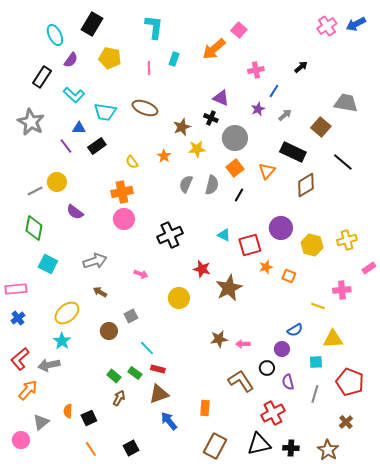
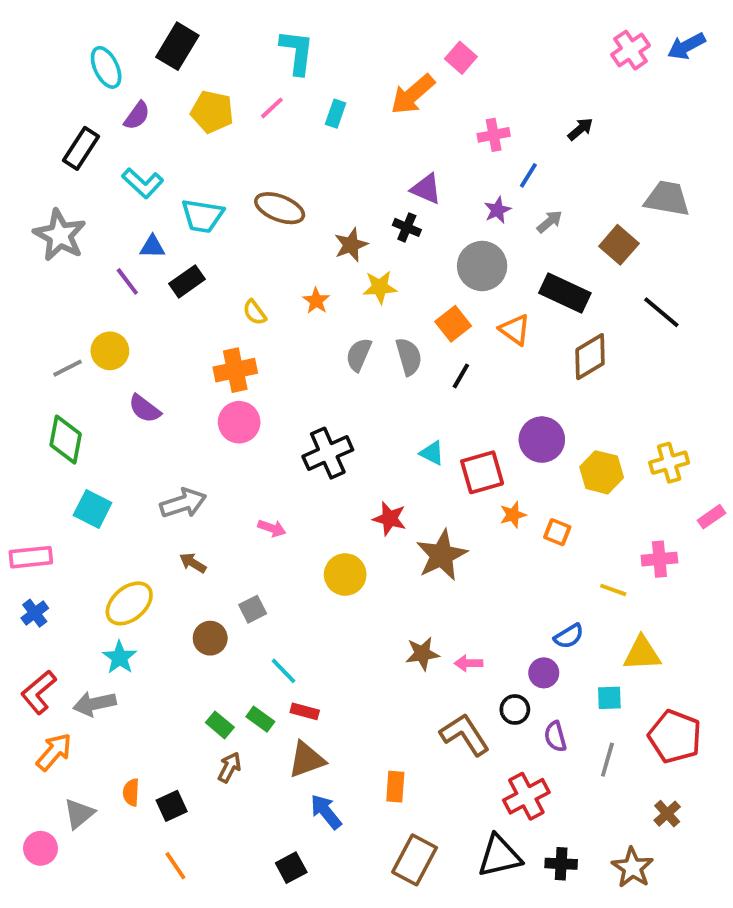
pink line: (149, 68) -> (272, 108), moved, turned 48
gray circle: (235, 138) -> (482, 266), moved
orange triangle: (267, 171) -> (515, 330), turned -36
gray semicircle: (212, 185) -> (409, 357), turned -30
black square: (131, 448) -> (291, 868), moved

